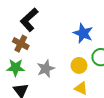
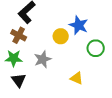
yellow circle: (79, 65) -> (61, 36), moved

